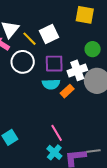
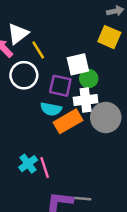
white square: (49, 34) -> (78, 64), moved
green circle: (93, 49) -> (89, 79), moved
orange rectangle: (67, 91) -> (68, 121), size x1.6
cyan cross: (54, 152) -> (28, 164), moved

